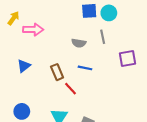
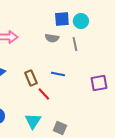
gray semicircle: (79, 43) -> (52, 38), moved
purple square: (128, 59) -> (99, 83), moved

